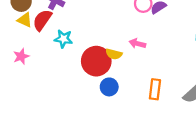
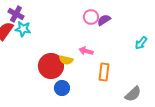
cyan star: (63, 39) -> (23, 29), moved
orange rectangle: (155, 89) -> (104, 72), moved

